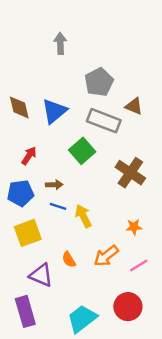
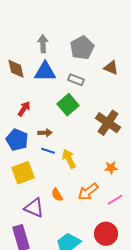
gray arrow: (60, 43) -> (43, 44), moved
blue triangle: (54, 111) -> (45, 72), turned 40
gray rectangle: (104, 121) -> (76, 80), moved, size x0.6
blue pentagon: (21, 193) -> (17, 140), turned 30

